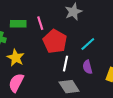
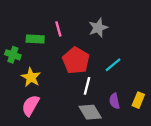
pink line: (40, 23) -> (58, 29), moved
purple semicircle: (87, 67) -> (114, 101), moved

